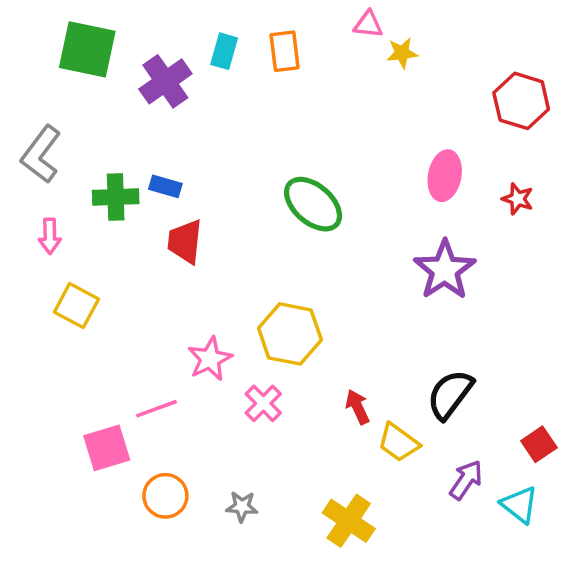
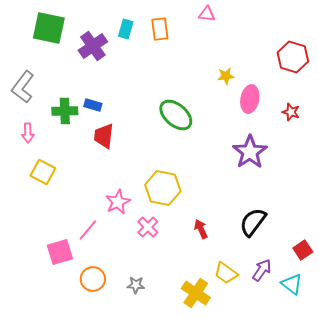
yellow star: (402, 53) -> (226, 76), moved
pink line: (157, 409) -> (88, 230), turned -30
yellow trapezoid: (398, 442) -> (226, 273), moved

